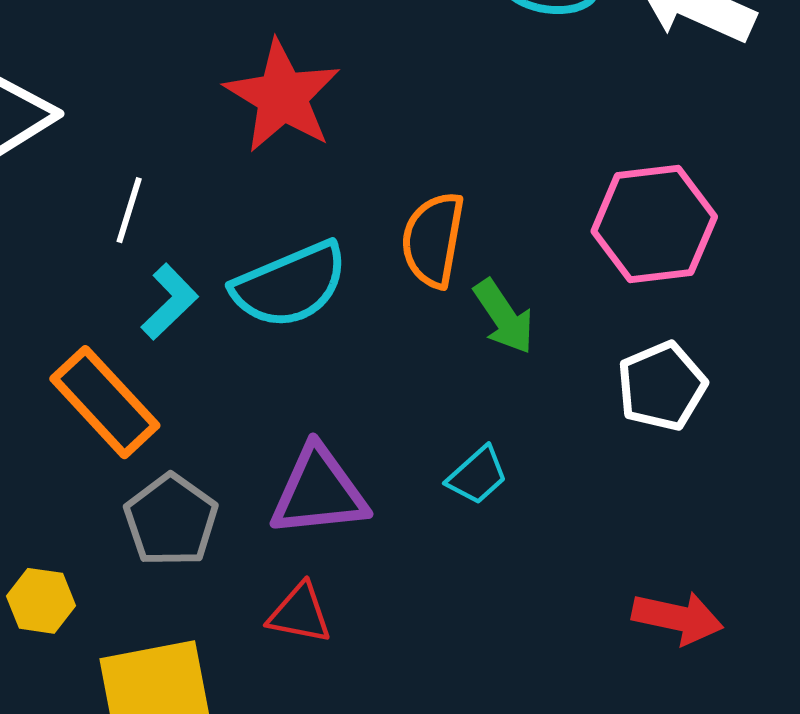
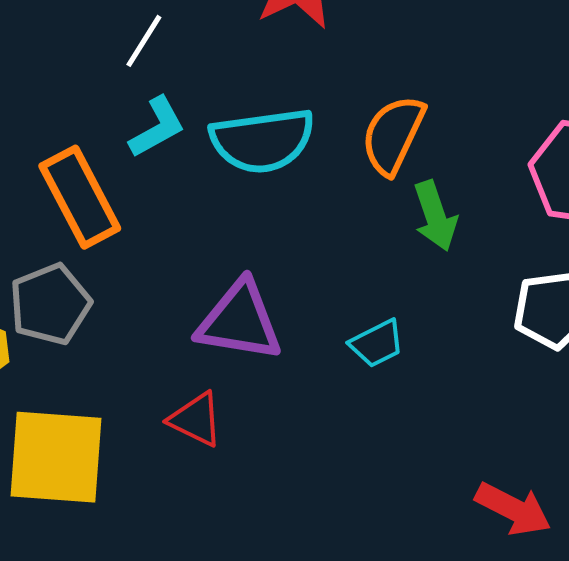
gray pentagon: (171, 520) -> (50, 304), moved

